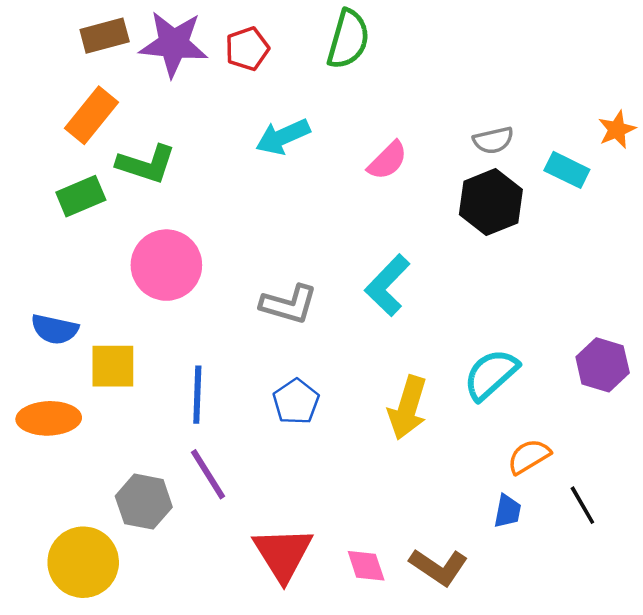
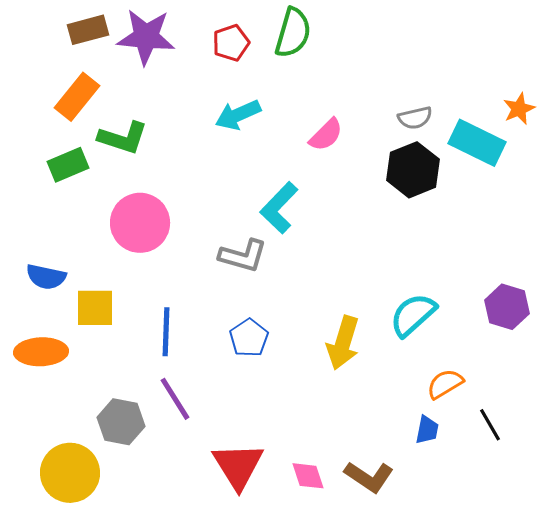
red pentagon: (247, 49) -> (231, 43), moved
cyan rectangle: (567, 170) -> (477, 143), size x1.5
cyan L-shape: (387, 285) -> (279, 208), moved

